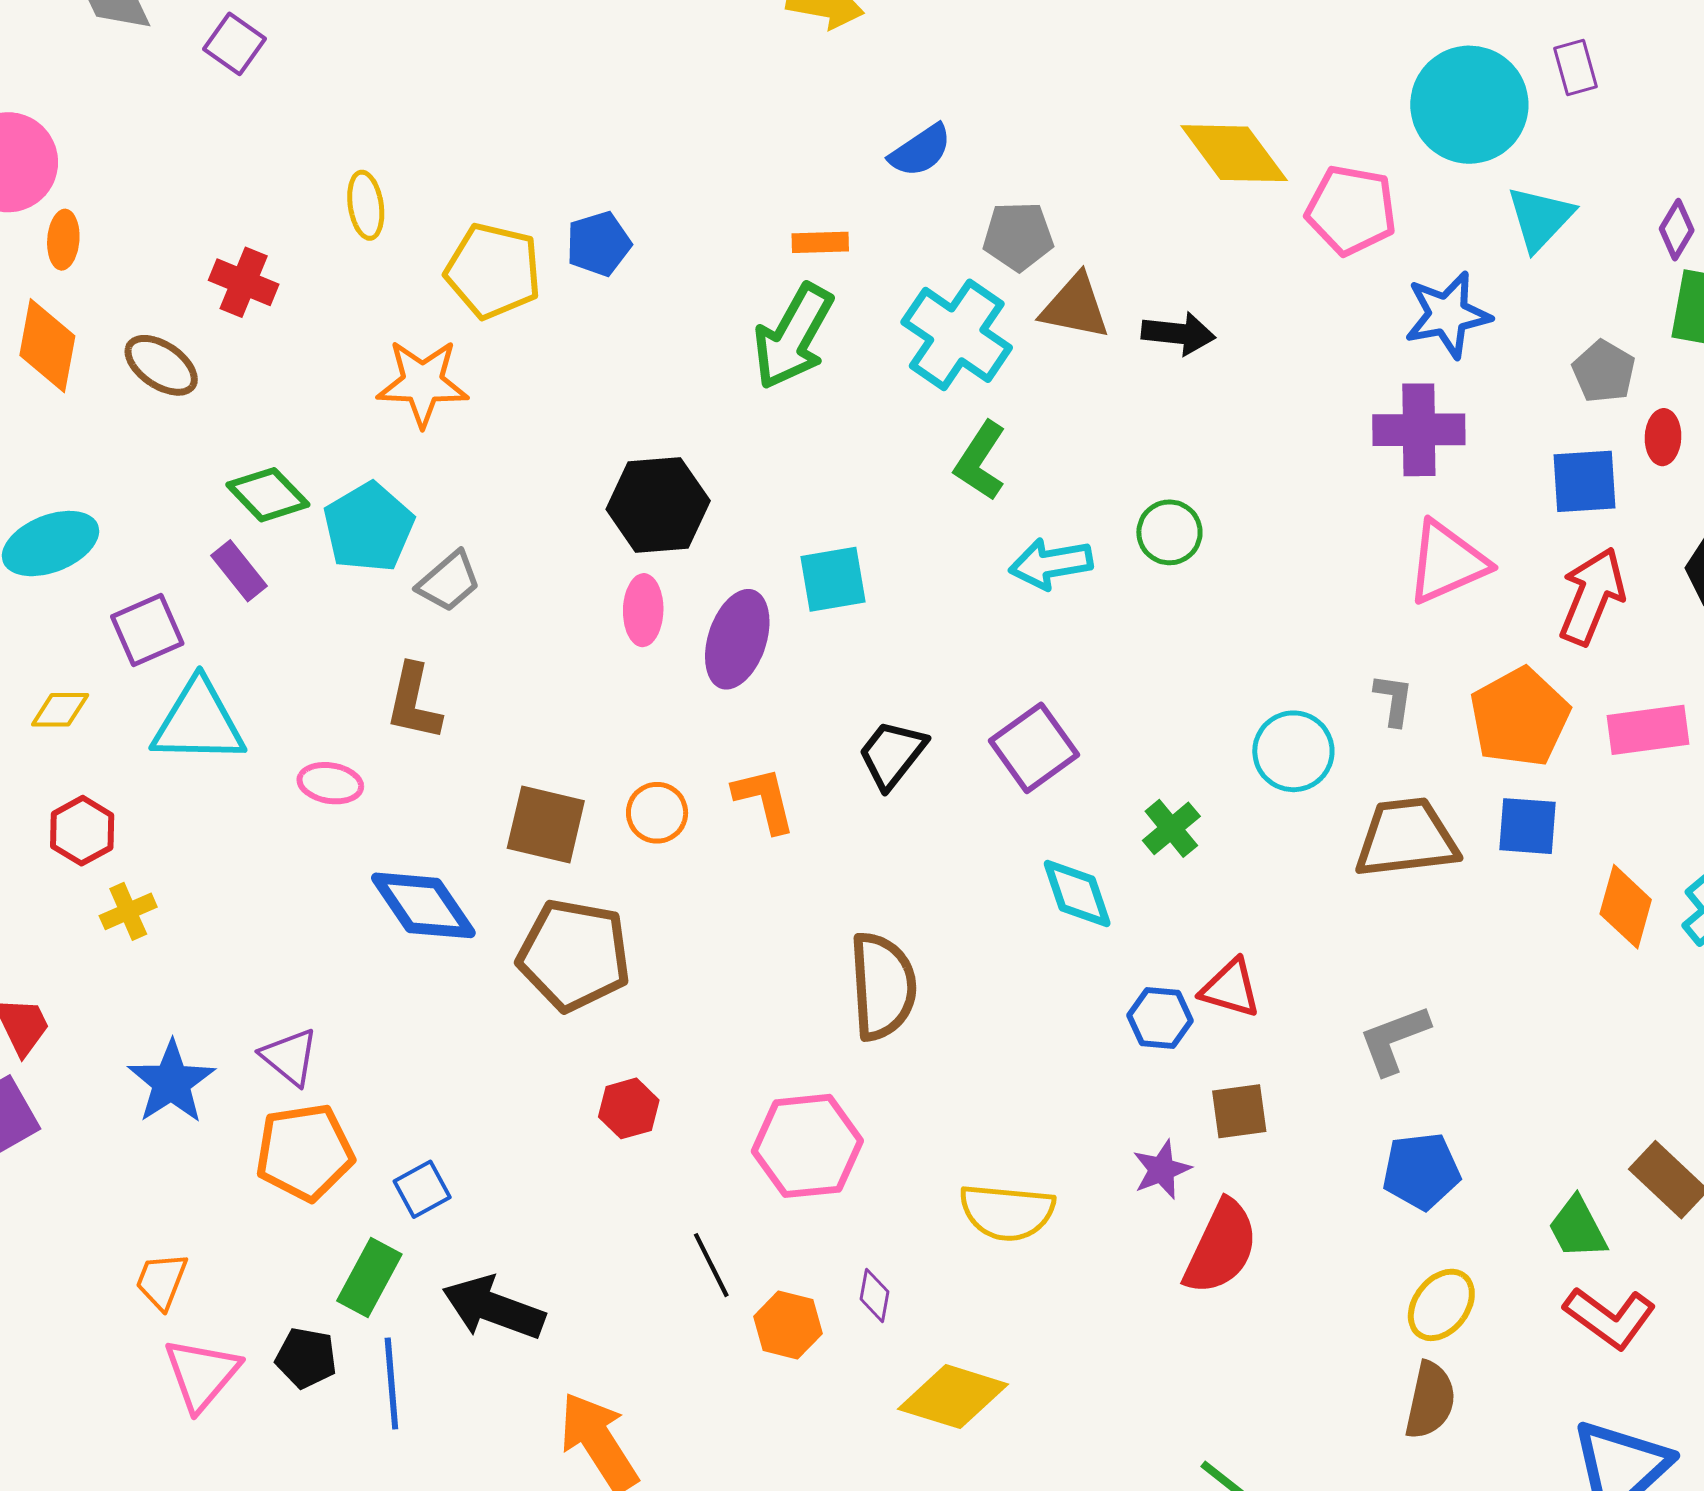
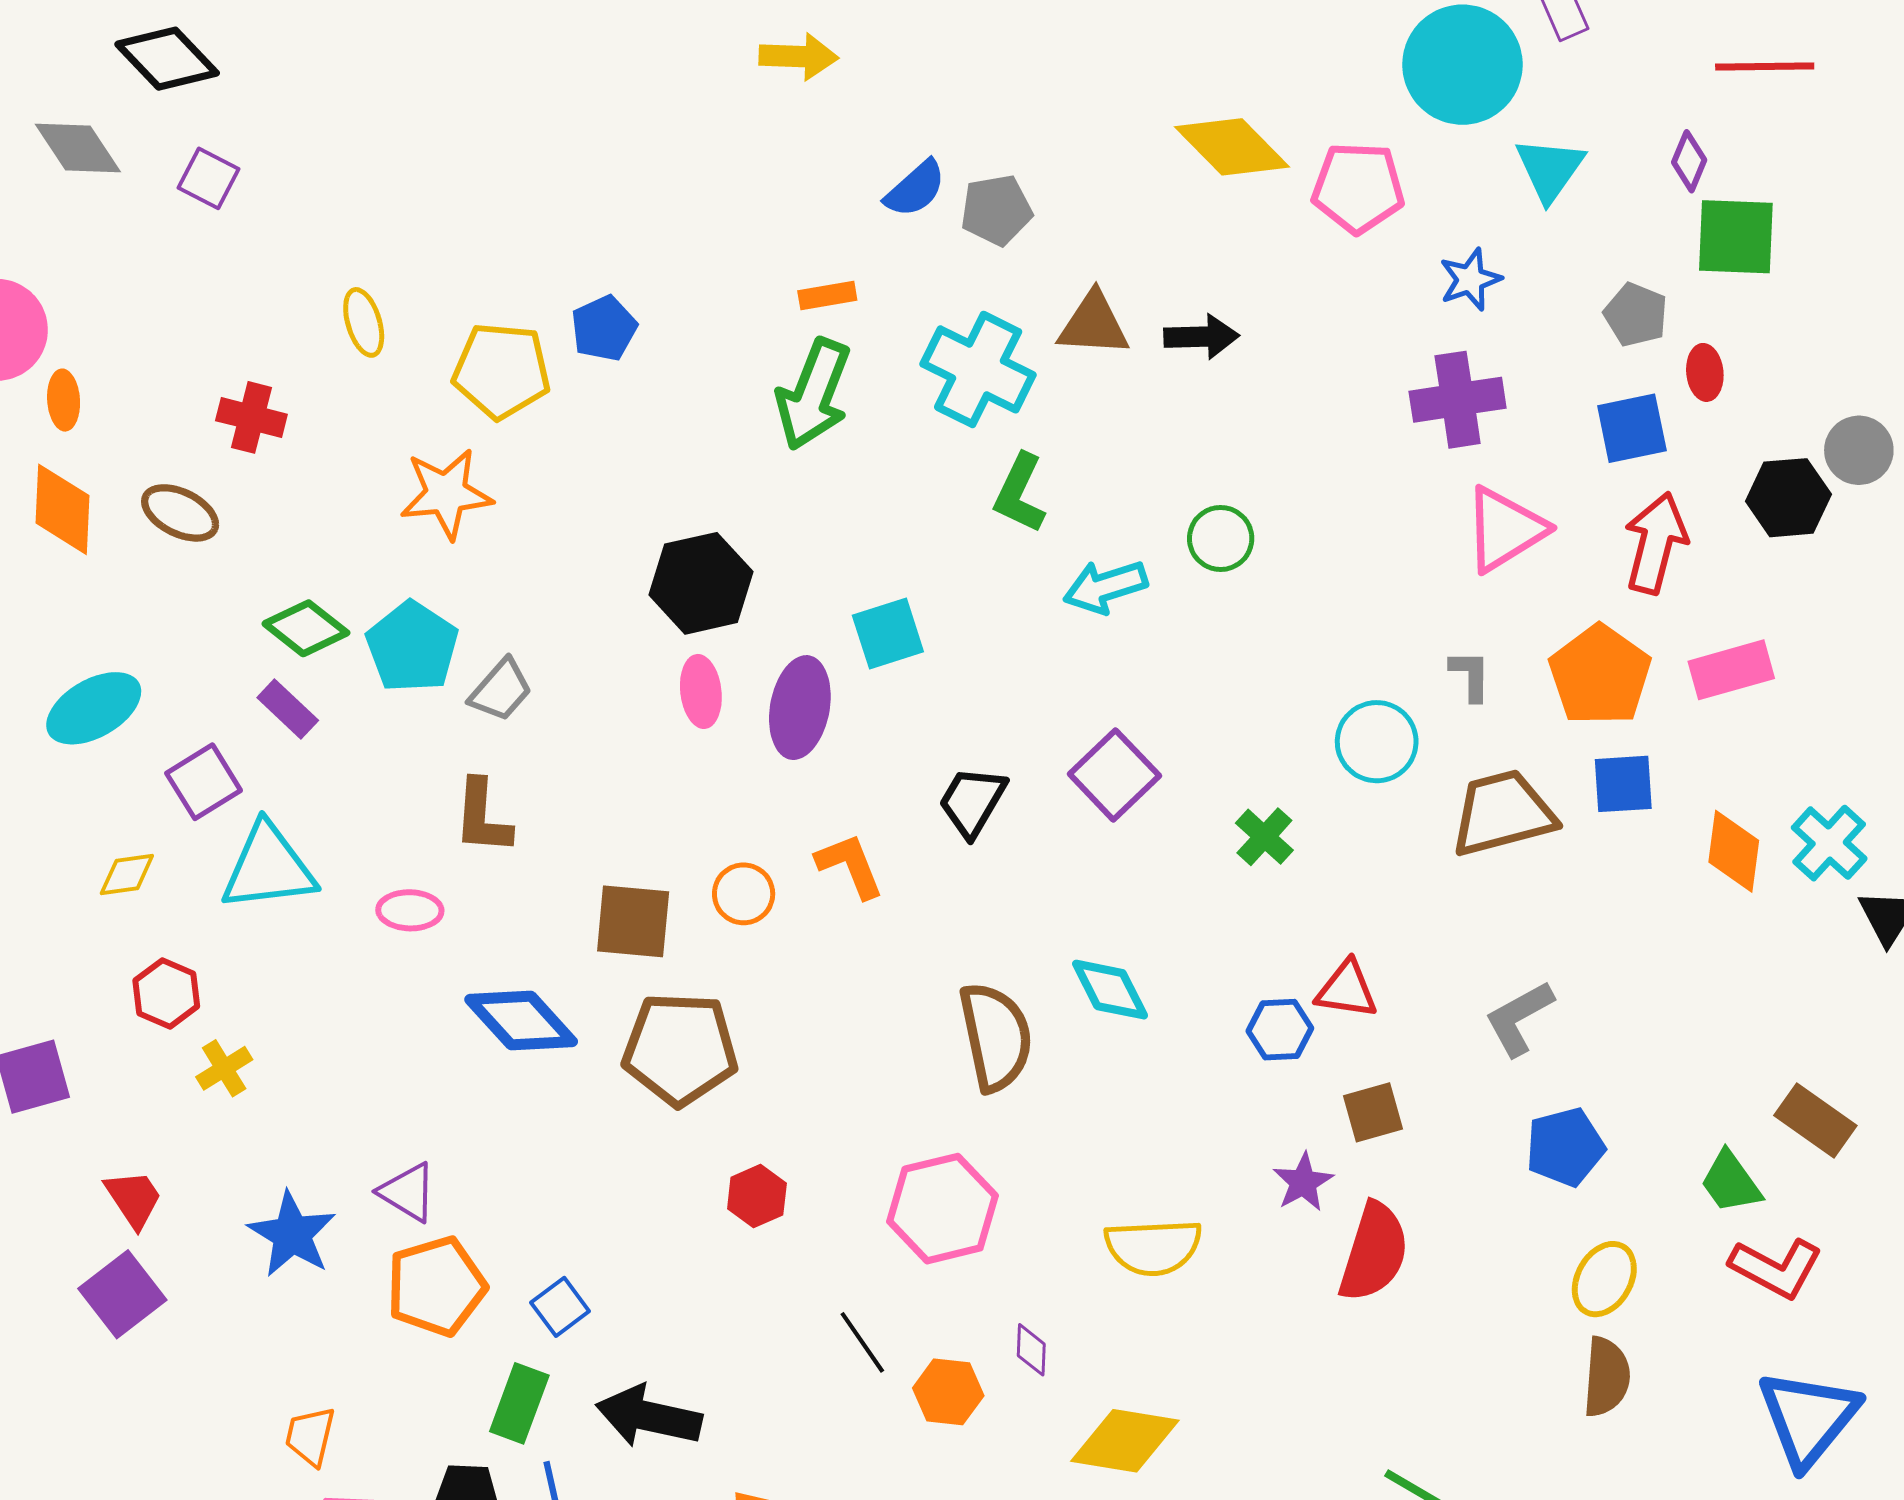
gray pentagon: (1018, 236) -> (996, 210), moved
blue star: (1448, 315) -> (1470, 279), size x0.7
cyan diamond: (1077, 893) -> (1110, 990), moved

